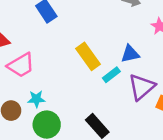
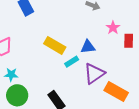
yellow rectangle: (88, 56) -> (55, 45), turned -30

